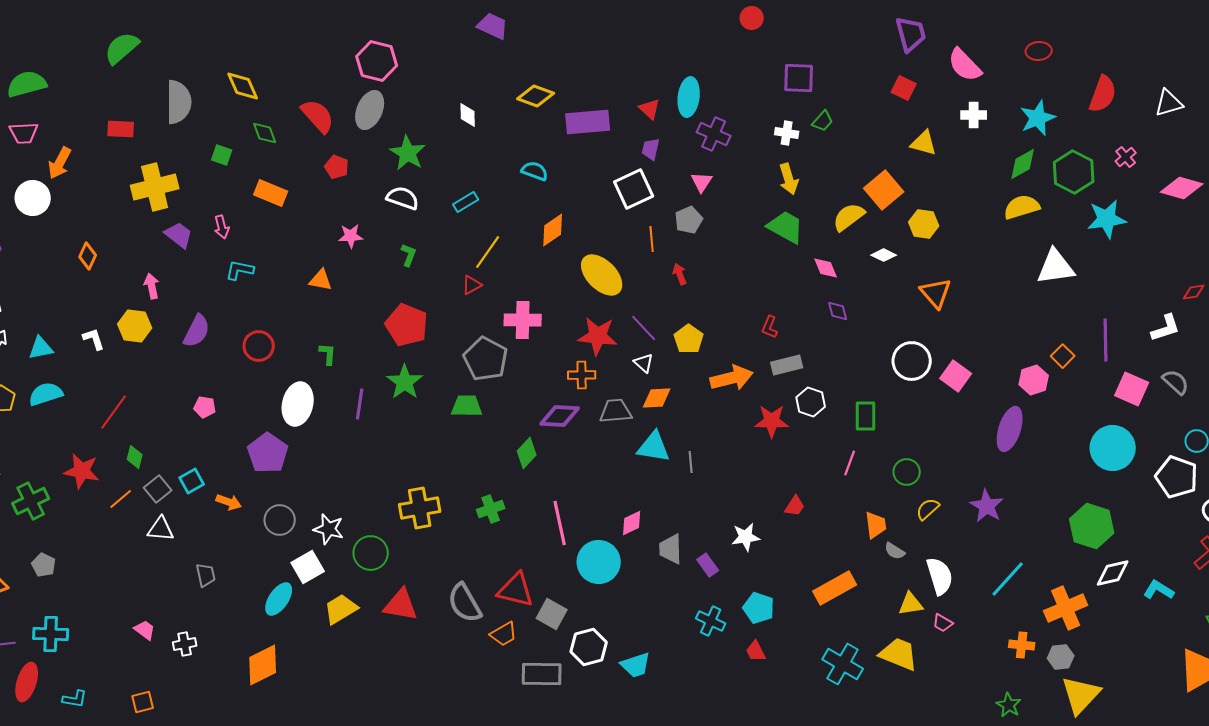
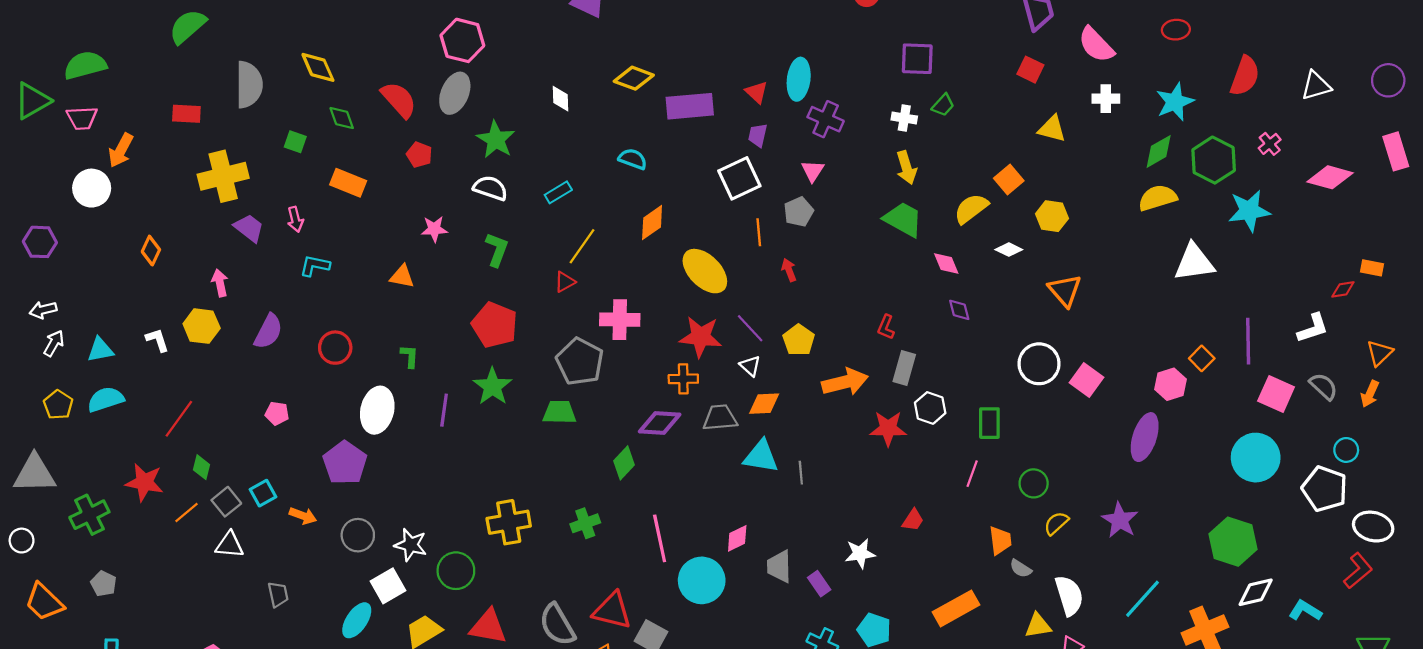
orange square: (884, 190) -> (1009, 179), size x0.7
green L-shape: (409, 255) -> (497, 250), size x1.4
gray rectangle: (787, 365) -> (904, 368), turned -60

